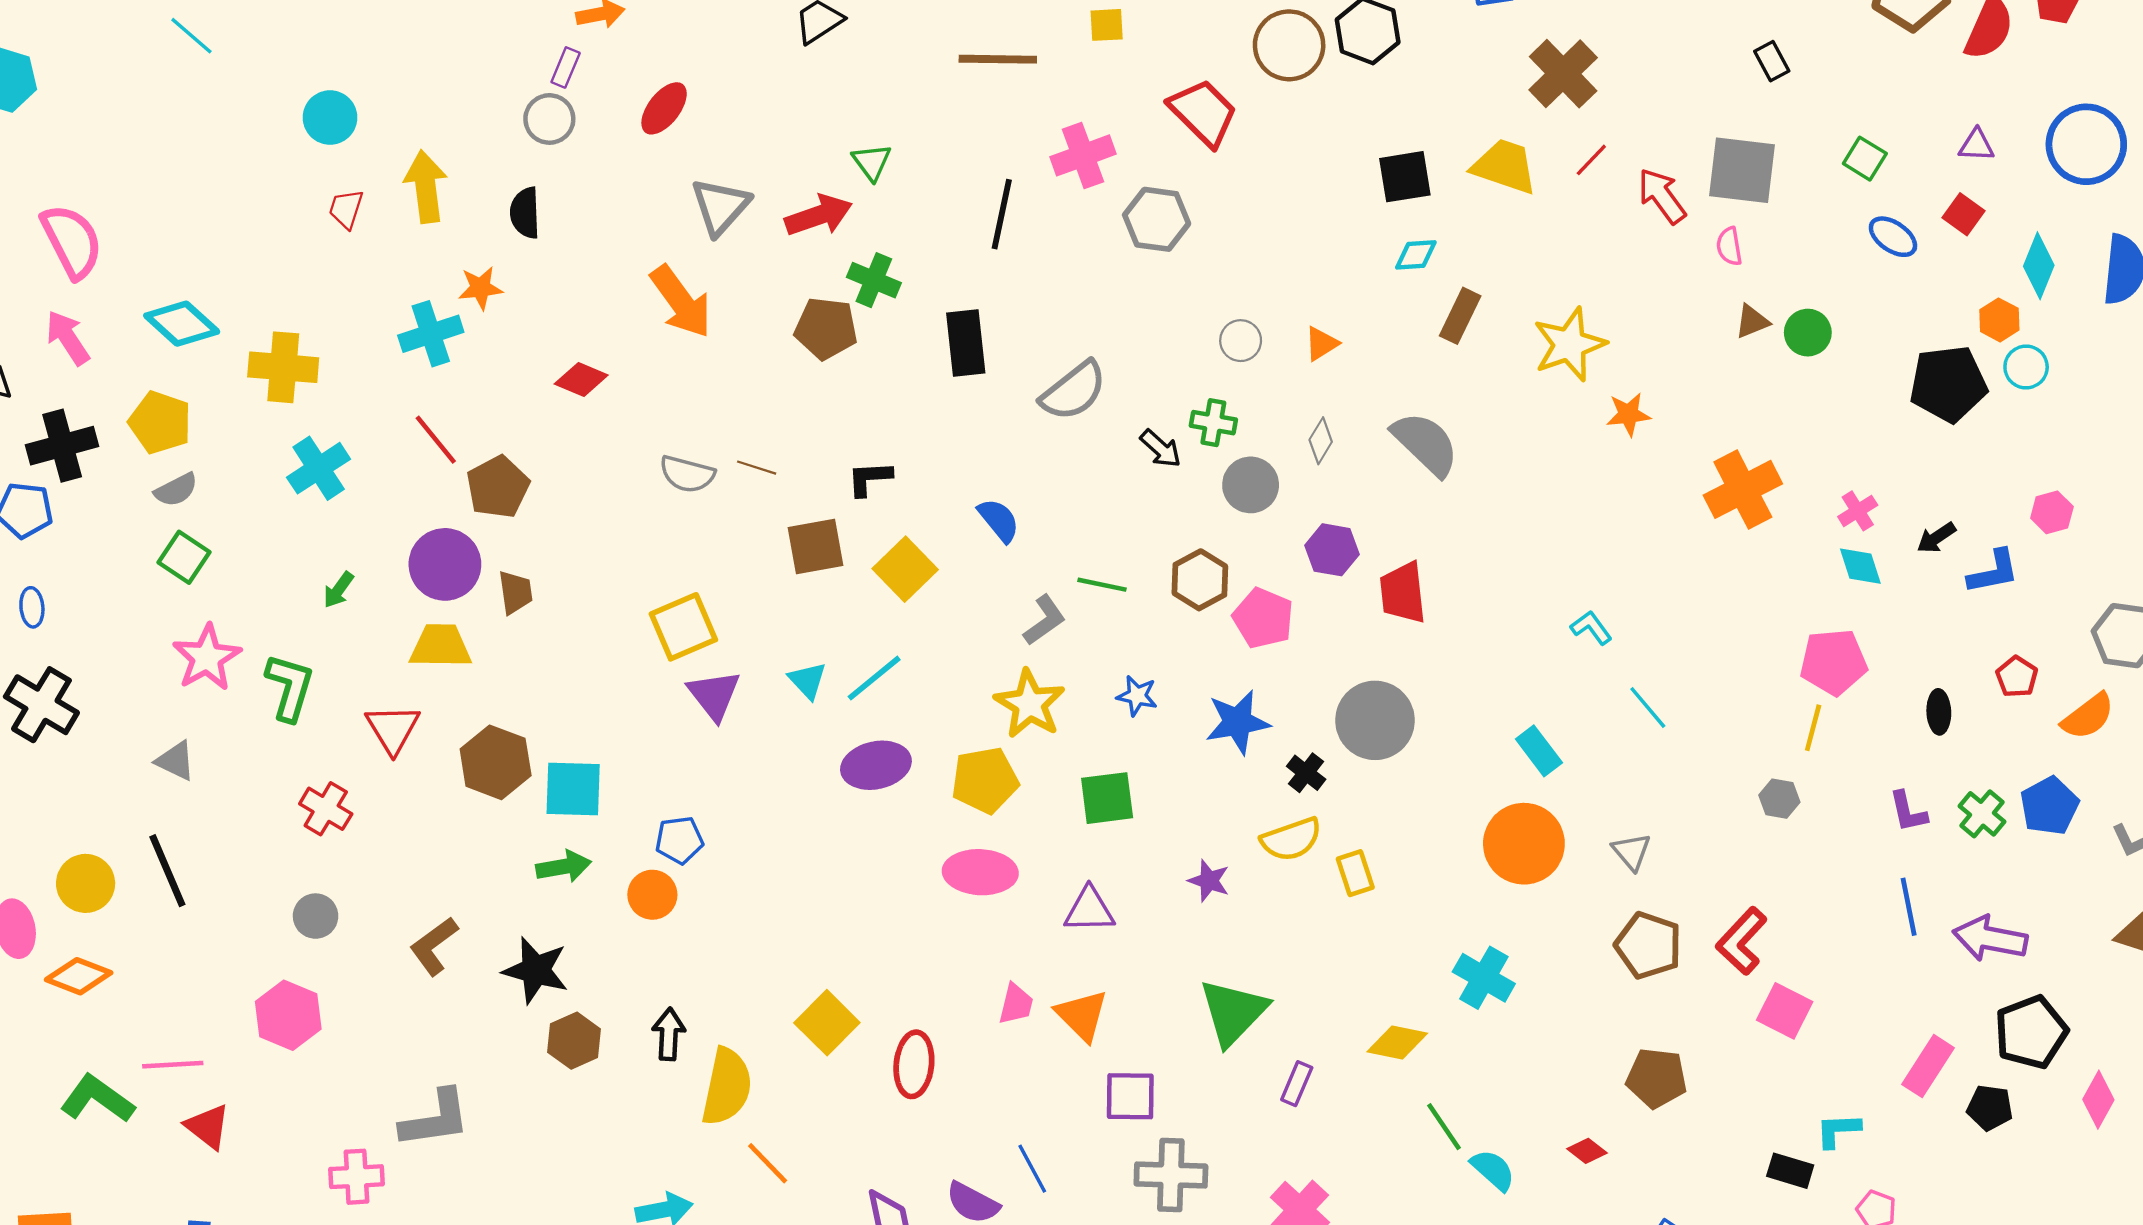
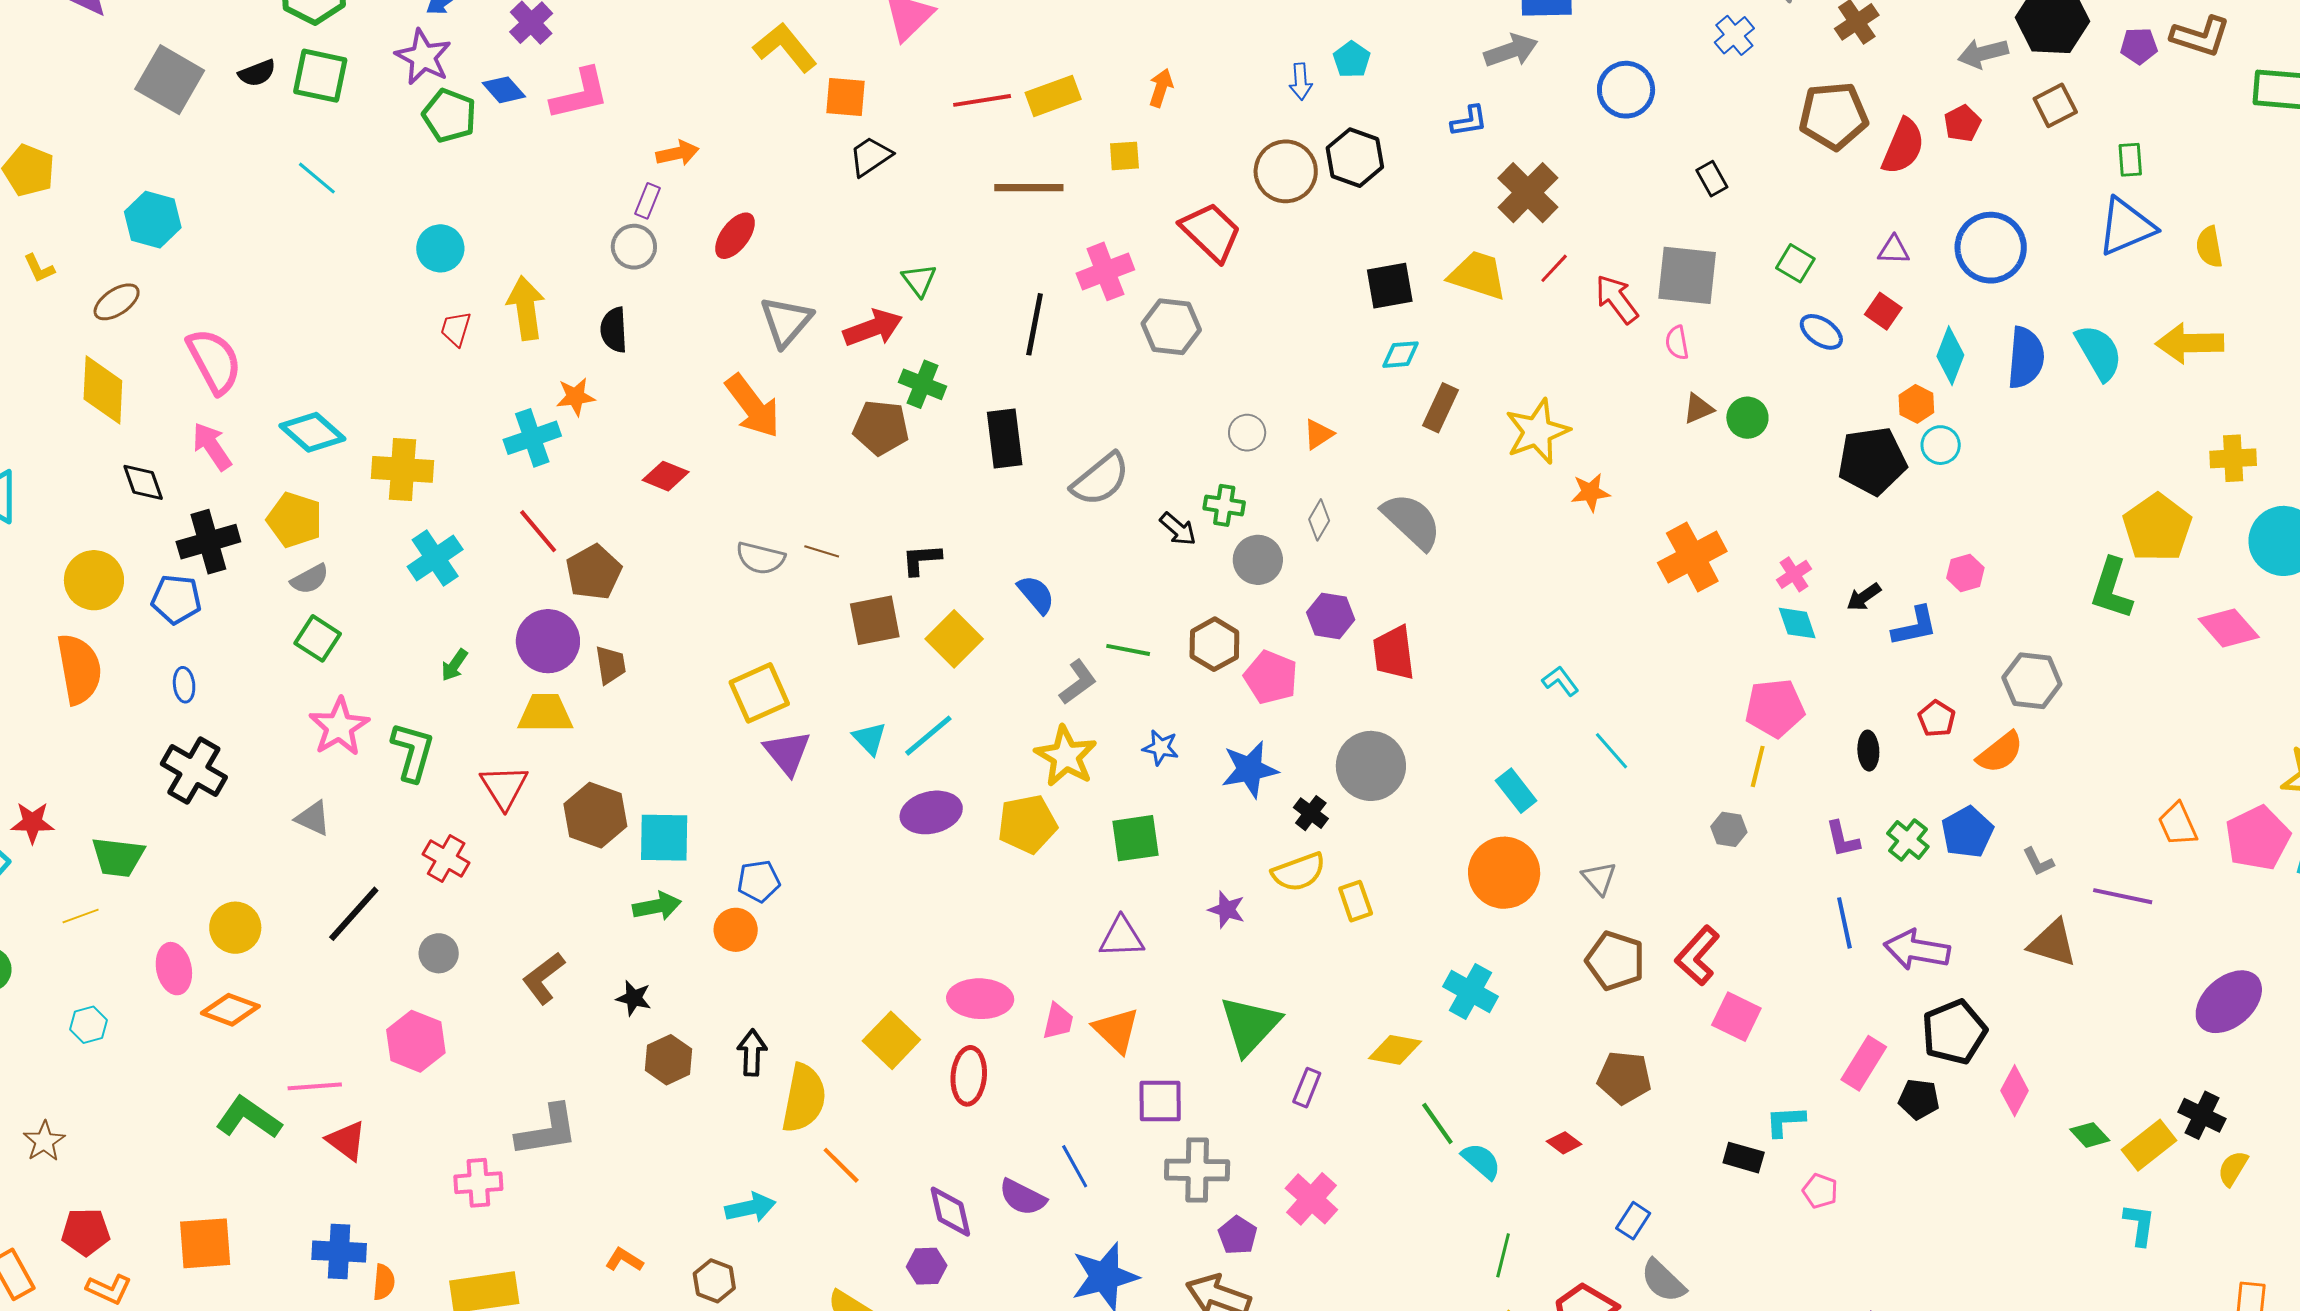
black line: (167, 871) -> (354, 914), moved, turned 66
pink ellipse: (980, 872) -> (980, 999), moved
black star: (536, 970) -> (634, 998), size x0.6

